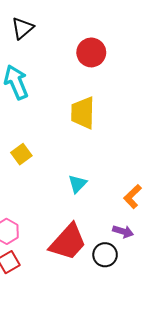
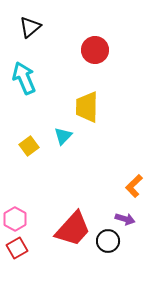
cyan triangle: (78, 184) -> (63, 136), moved

